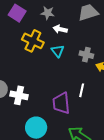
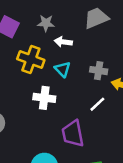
white line: (82, 90) -> (97, 104), moved, turned 40
white cross: (19, 95) -> (44, 98), moved

